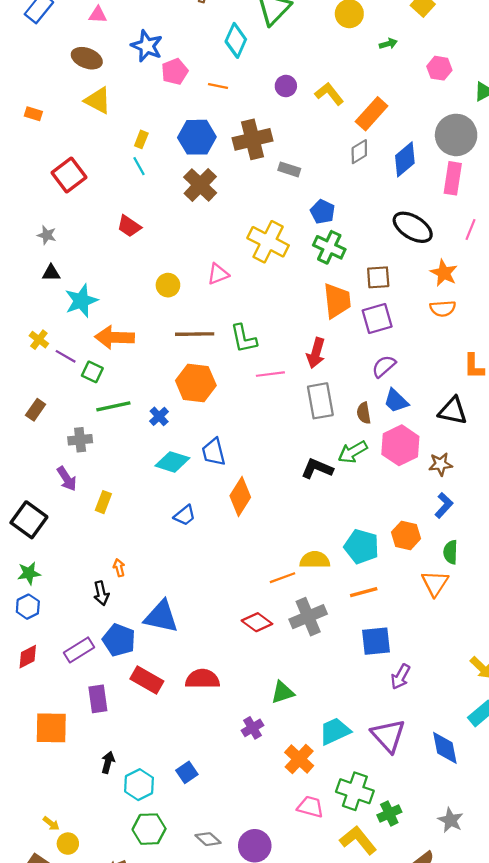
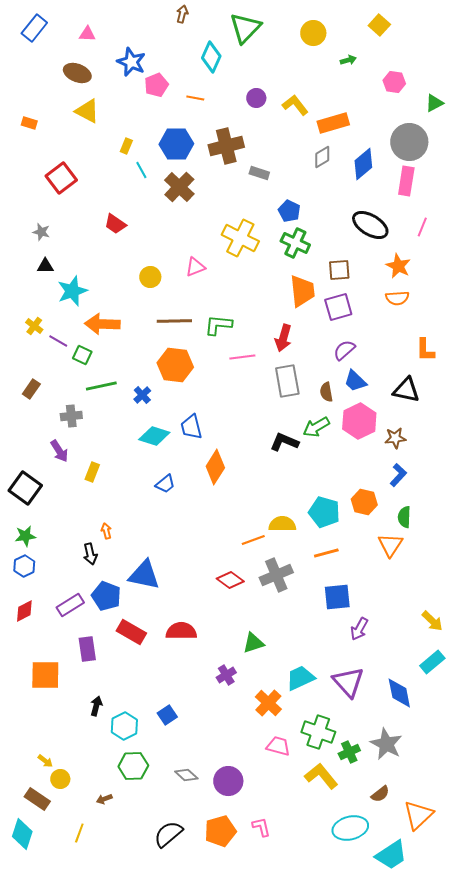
orange rectangle: (372, 114) -> (333, 123), turned 32
cyan line: (139, 166) -> (141, 170), moved
green L-shape: (244, 339) -> (218, 325), turned 108
gray star: (451, 820) -> (386, 744), moved, size x1.4

